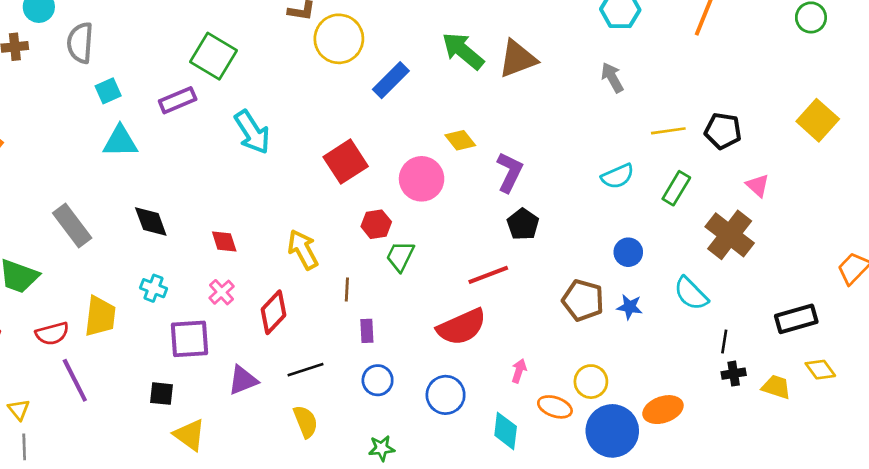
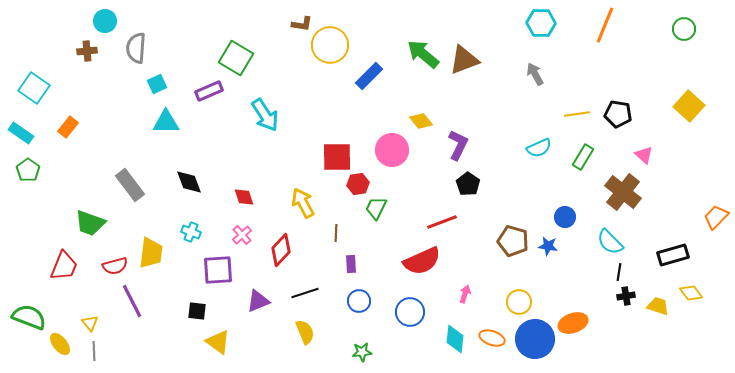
red square: (346, 162) -> (337, 157), moved, turned 32
blue circle: (628, 252) -> (565, 217), moved
cyan semicircle: (691, 294) -> (610, 242), moved
orange ellipse: (555, 407) -> (492, 338), moved

